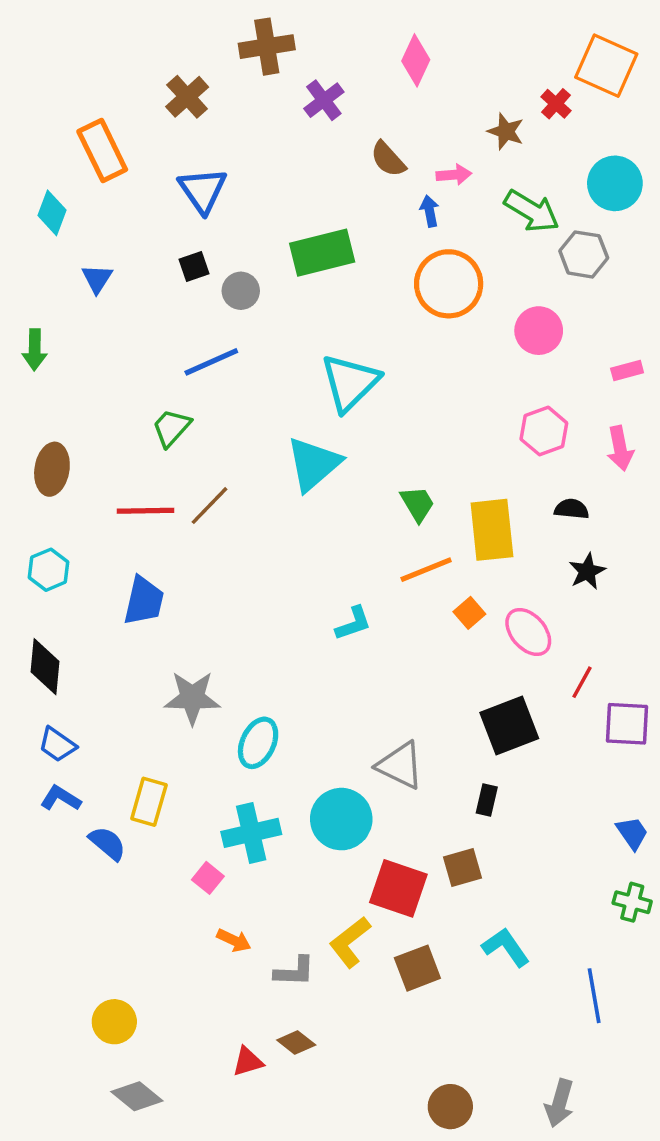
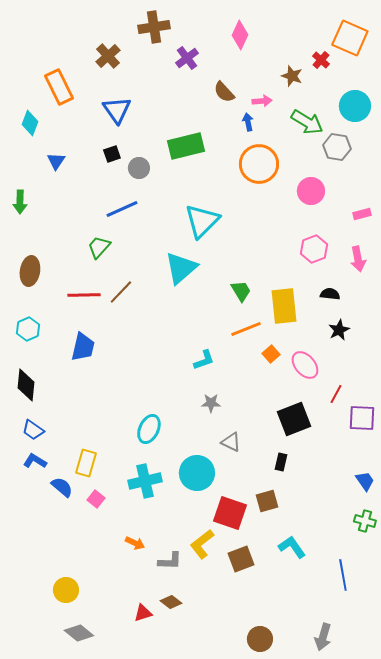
gray star: (192, 698) -> (211, 403), moved, size x0.6
gray triangle: (400, 765) -> (231, 442), size x0.7
pink square: (208, 878) -> (96, 499), moved

